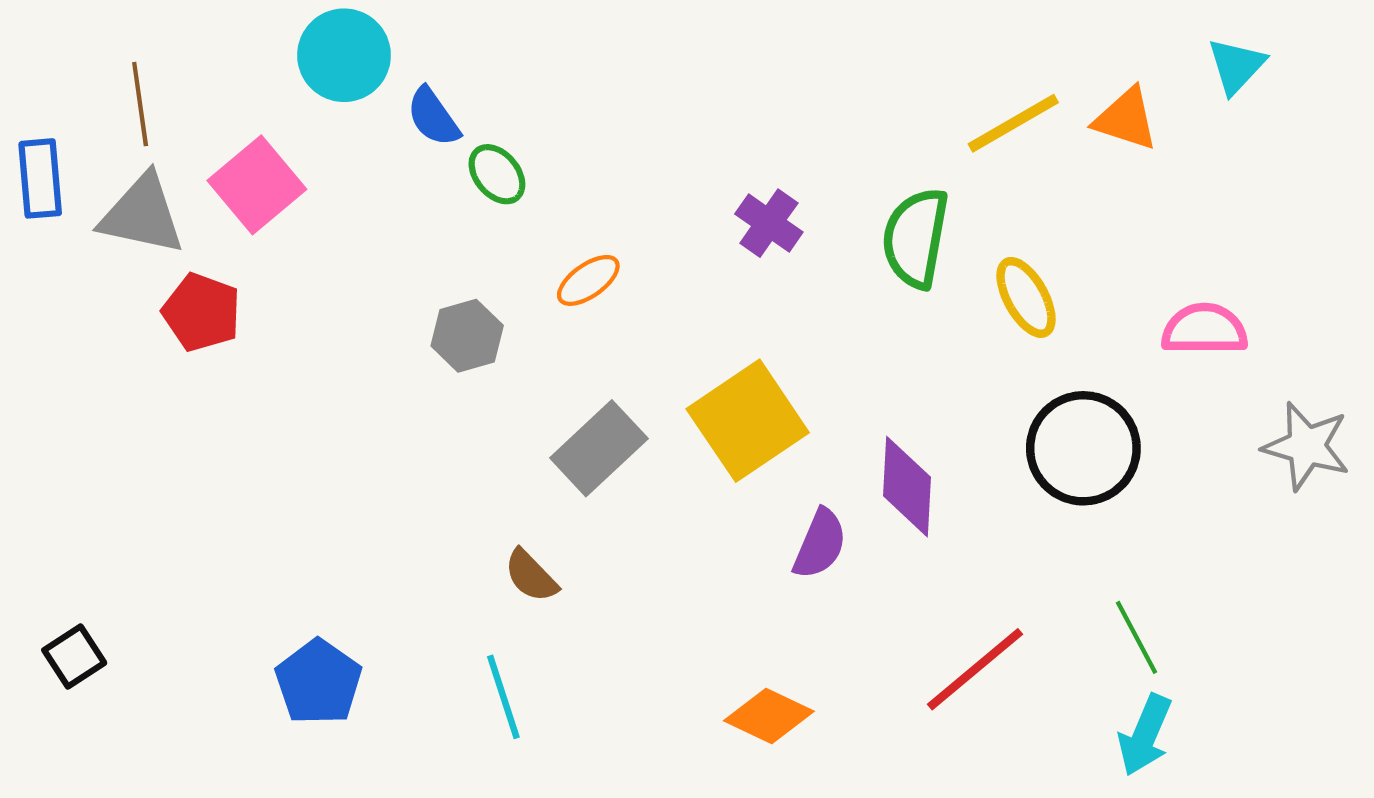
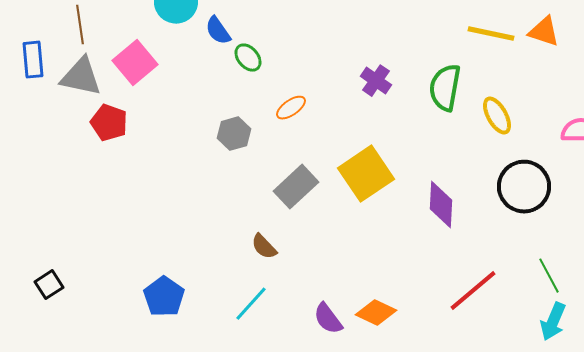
yellow line: (1013, 123) -> (491, 34), turned 42
purple semicircle: (820, 544) -> (328, 319), moved, turned 120
cyan line: (503, 697) -> (251, 304), turned 60

